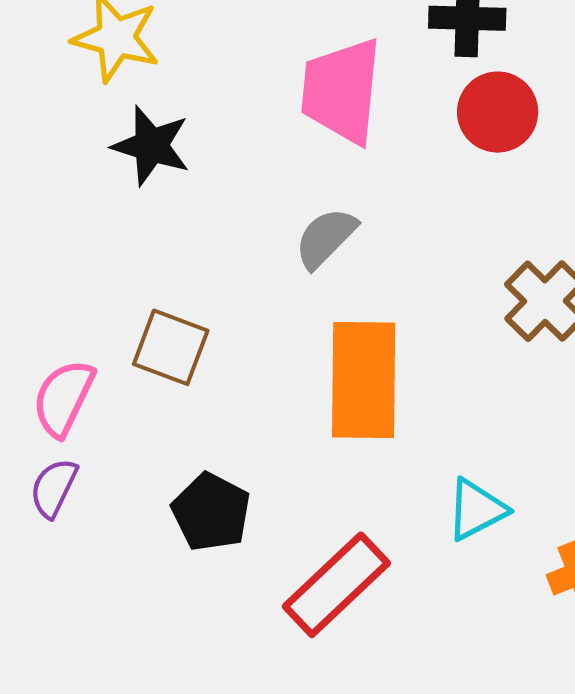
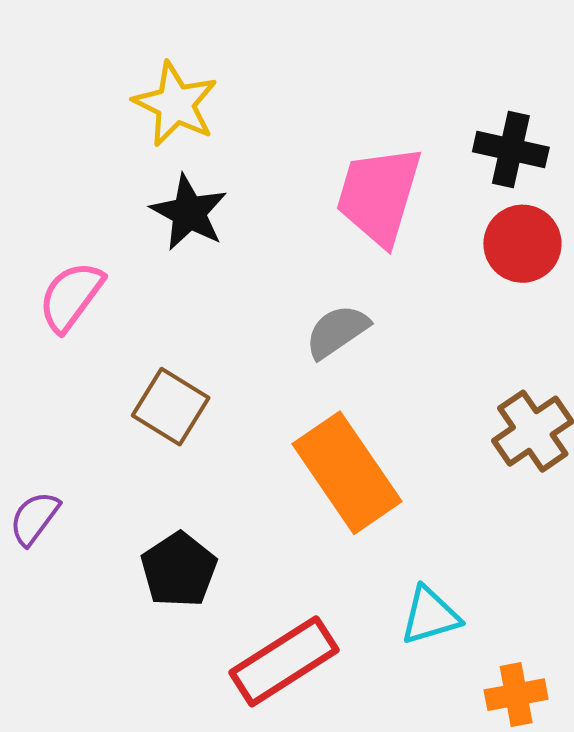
orange rectangle: (364, 380) -> (347, 473), turned -46
pink semicircle: (63, 398) -> (71, 296), moved

